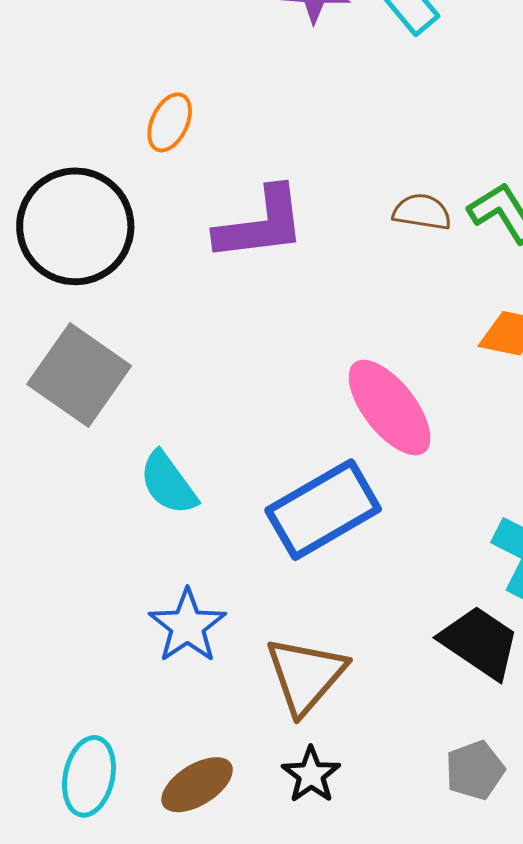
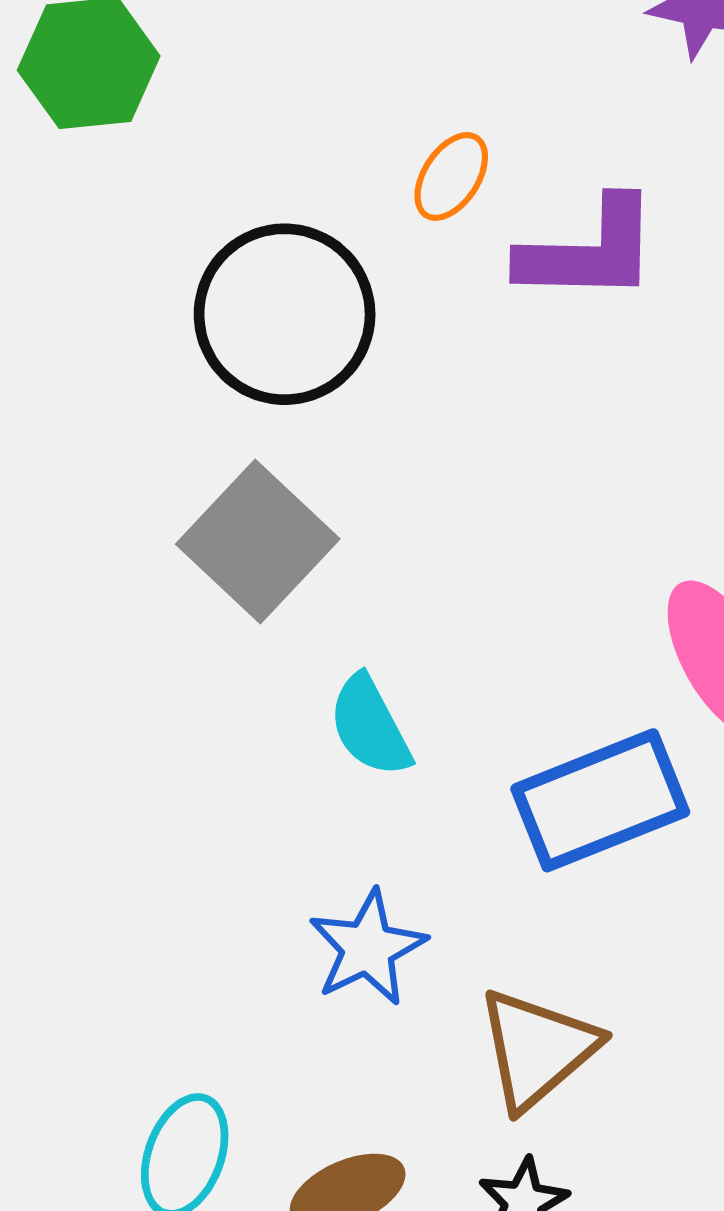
purple L-shape: (261, 224) -> (589, 251), moved

